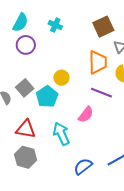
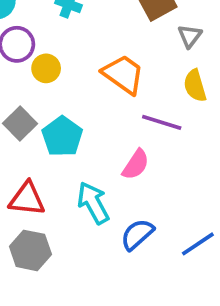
orange trapezoid: (98, 62) -> (123, 74), moved, turned -50
yellow circle: (61, 78) -> (46, 68), moved
blue semicircle: (83, 166) -> (137, 234), moved

